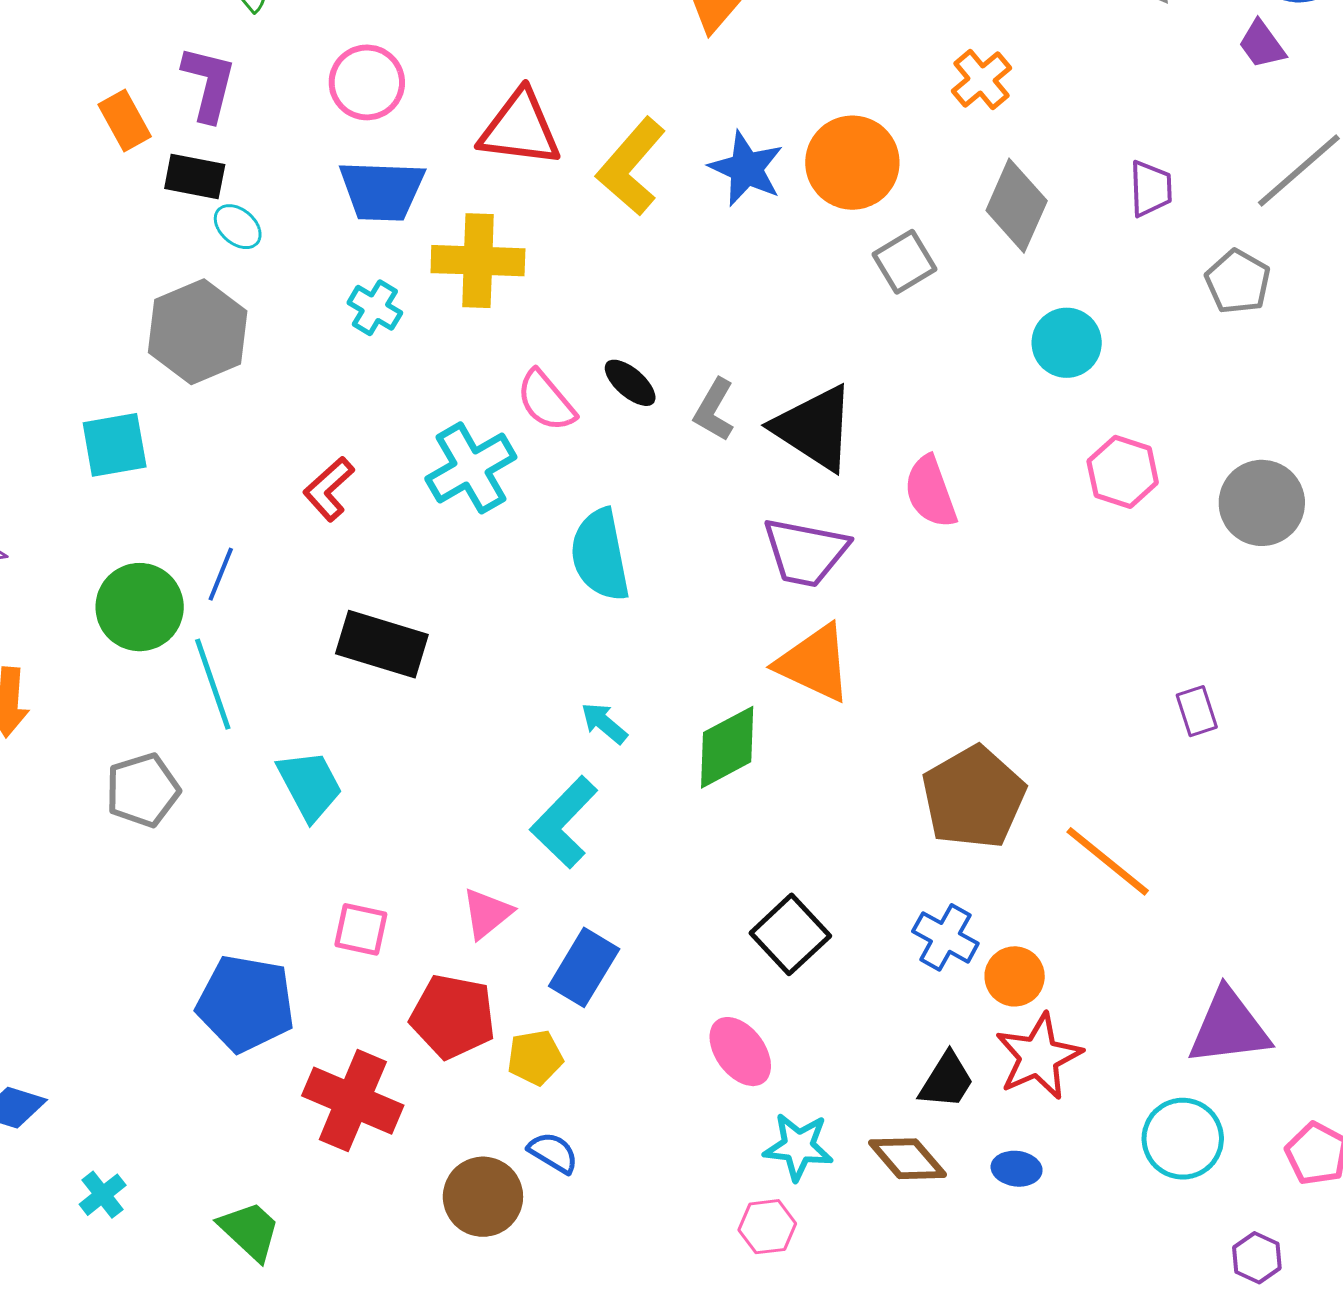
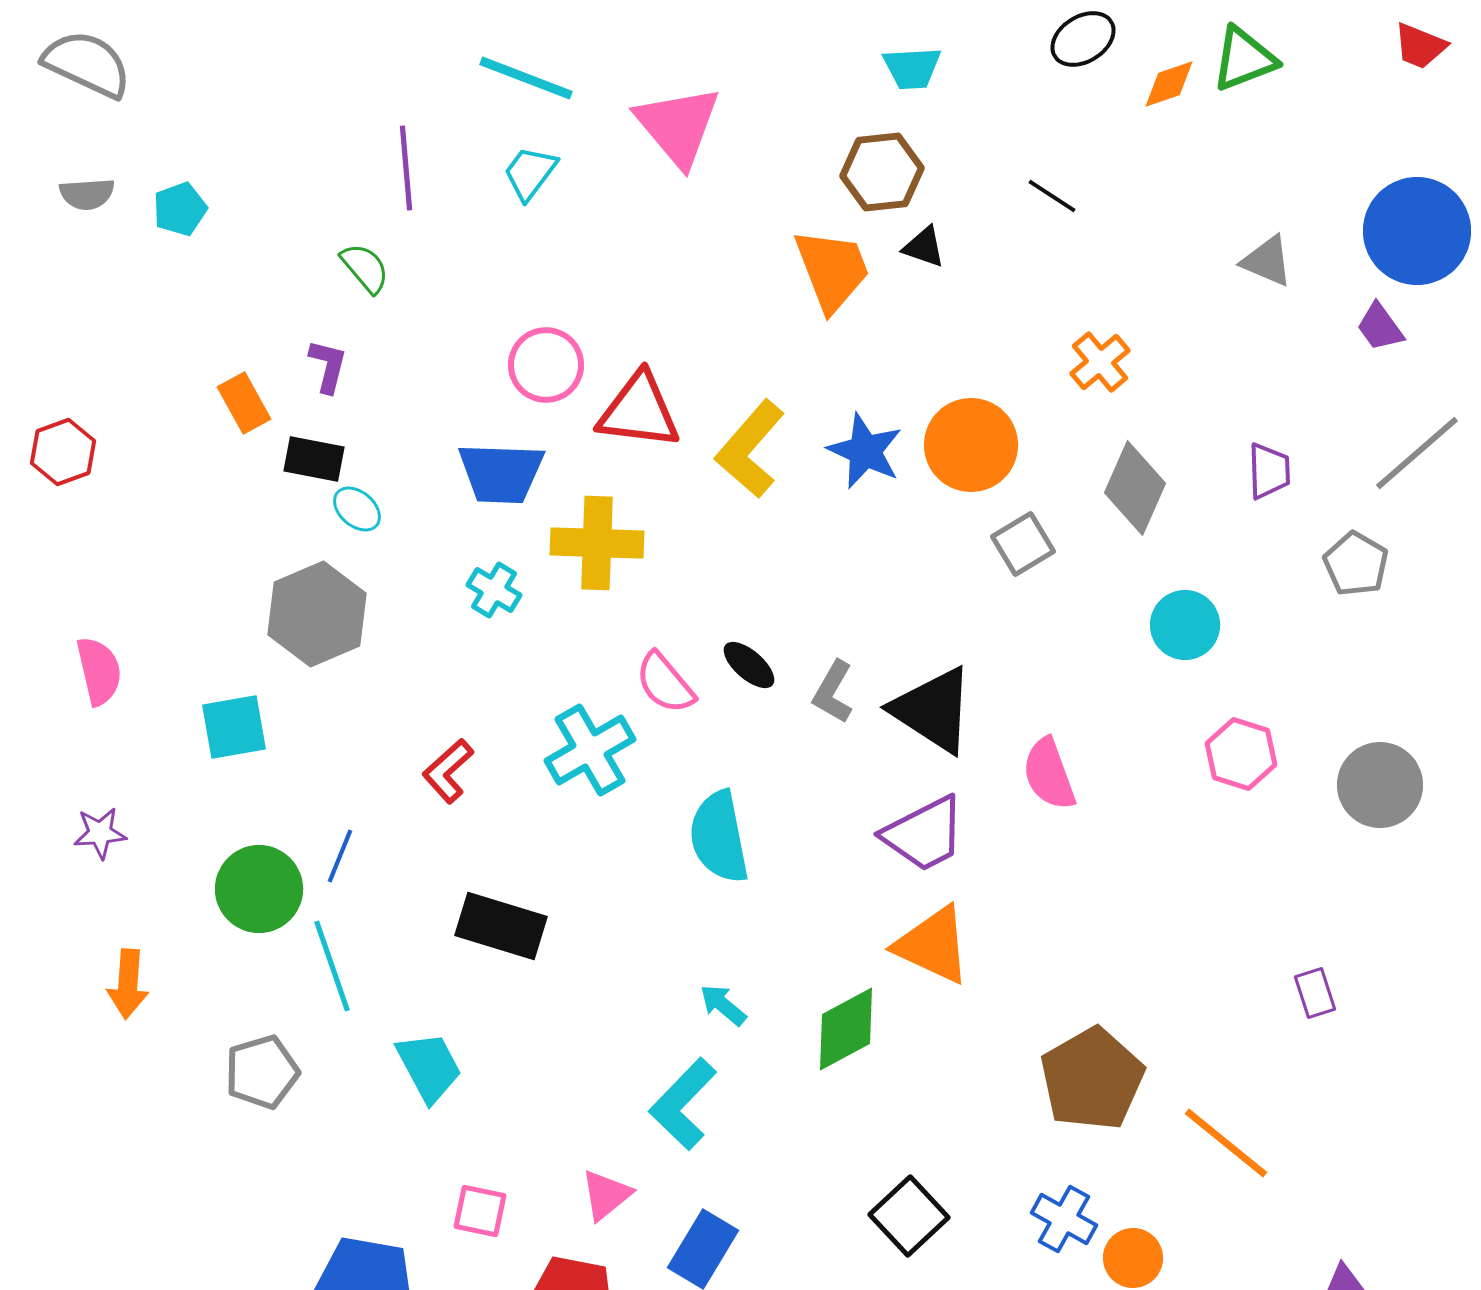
pink circle: (367, 82) -> (546, 365), moved
purple L-shape: (209, 83) -> (328, 366), size x0.7
purple trapezoid: (805, 552) -> (924, 834), turned -38

